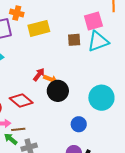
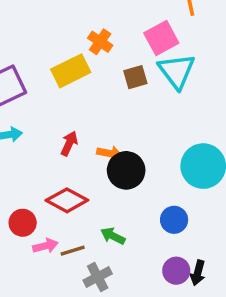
orange cross: (17, 13) -> (100, 42), moved, turned 32
cyan triangle: (98, 41) -> (177, 71), turned -35
red arrow: (39, 75) -> (69, 143), moved
green arrow: (11, 139) -> (113, 236), moved

